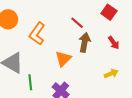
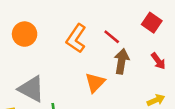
orange L-shape: (37, 34) -> (76, 38), moved

